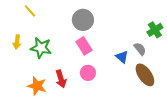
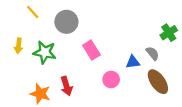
gray circle: (83, 20) -> (66, 22), moved
blue triangle: (122, 57) -> (133, 62), turned -48
pink circle: (88, 73) -> (111, 80), moved

